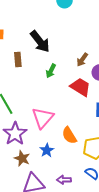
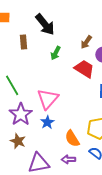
orange semicircle: (69, 135) -> (72, 139), moved
blue star: (47, 150) -> (47, 122), moved
brown star: (22, 158) -> (18, 141), moved

